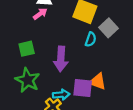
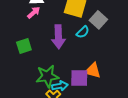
cyan semicircle: (91, 39) -> (83, 32), turned 32
purple arrow: (61, 59) -> (58, 37), moved
green star: (28, 80) -> (47, 76), moved, turned -30

